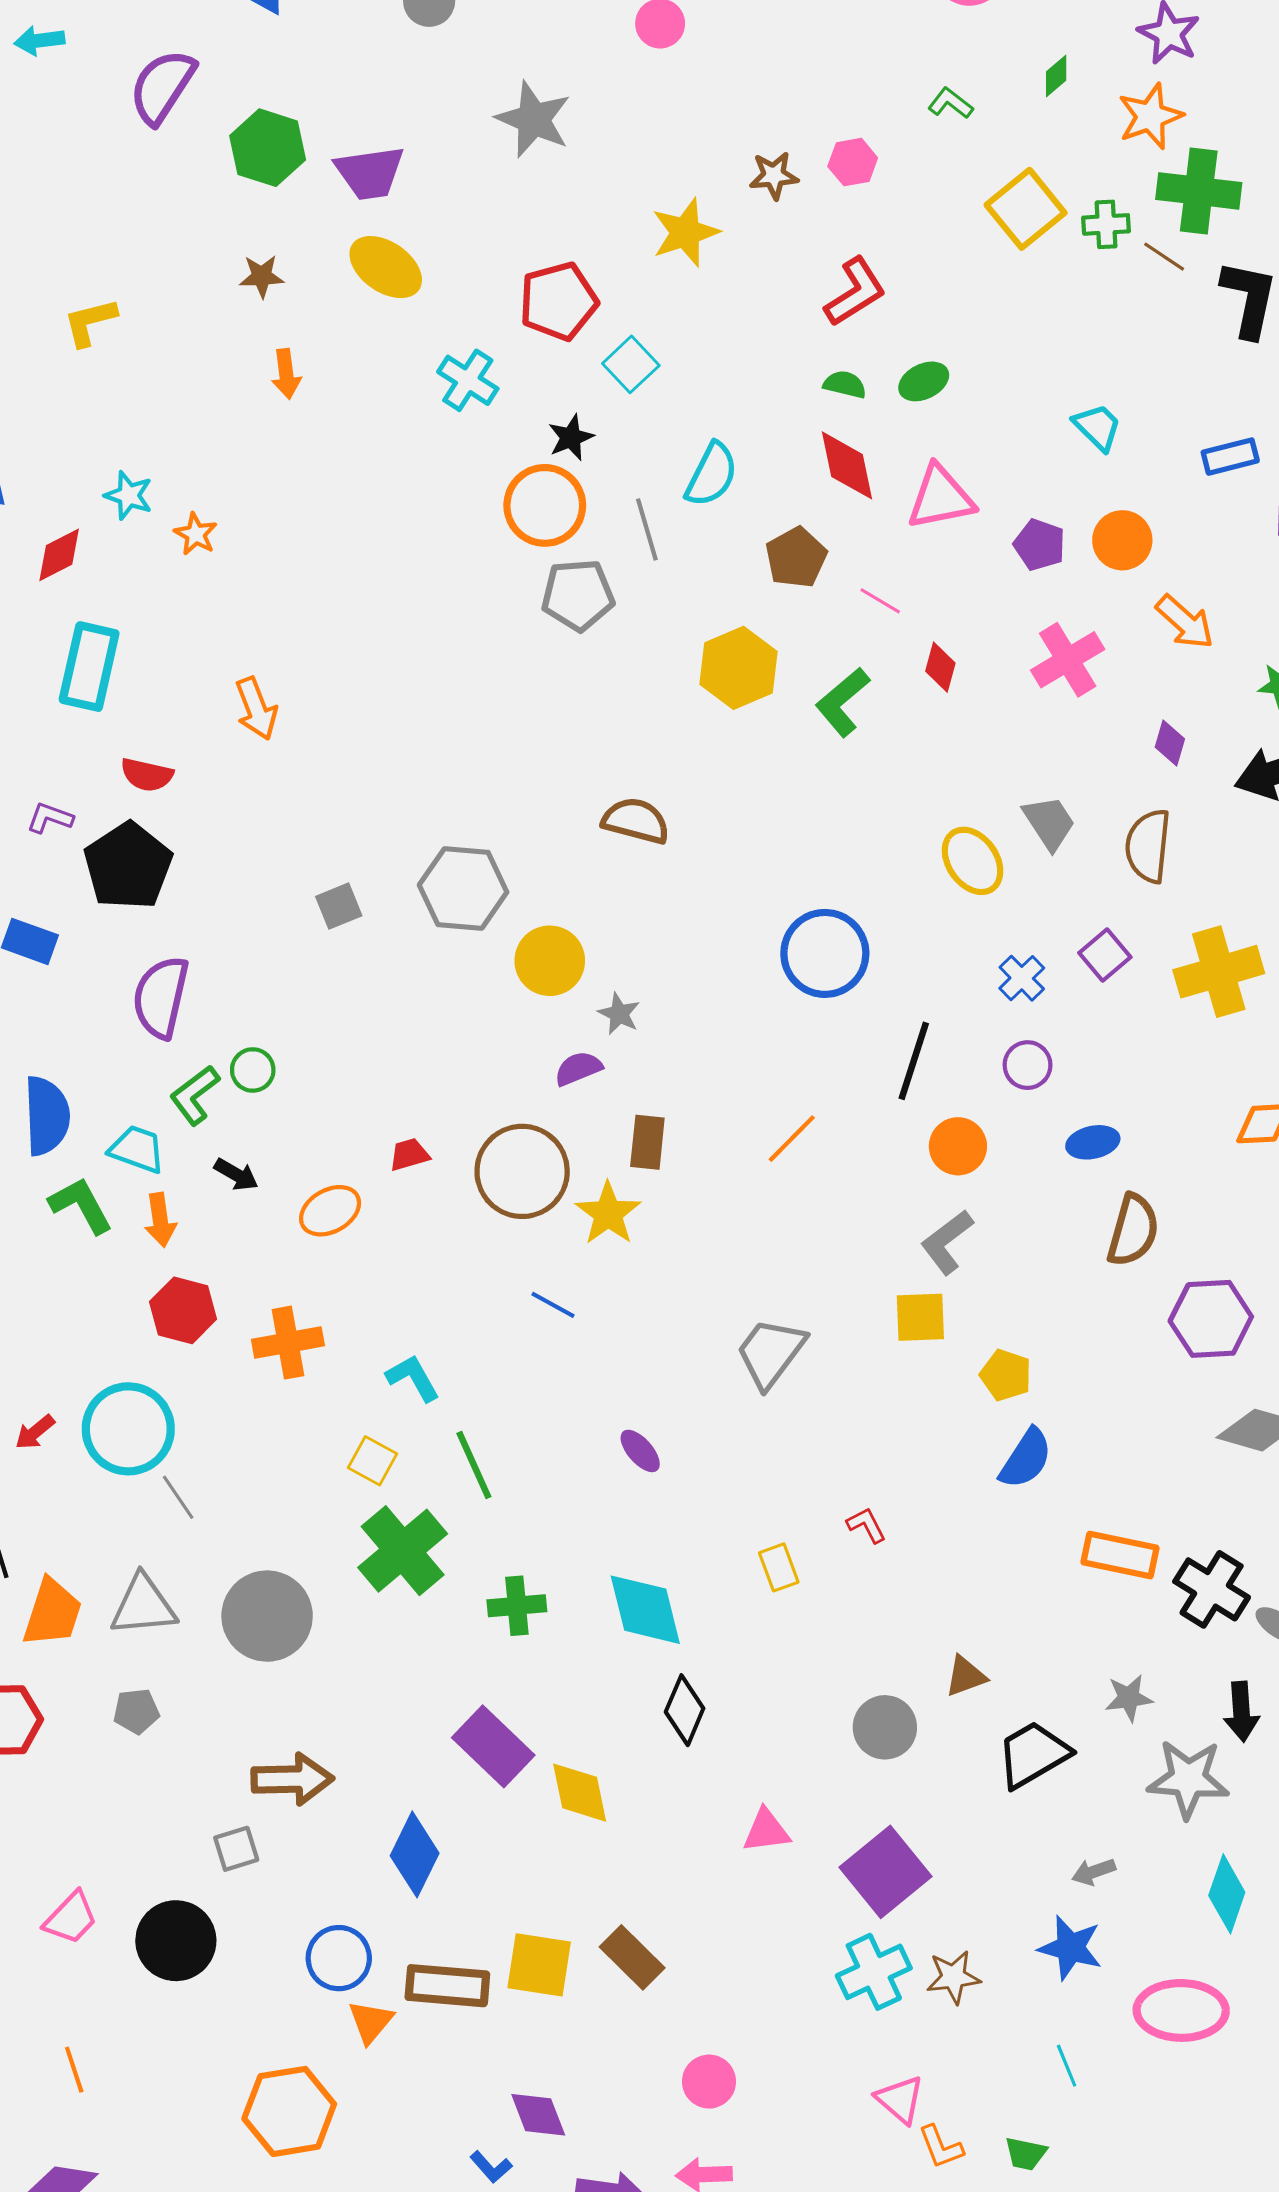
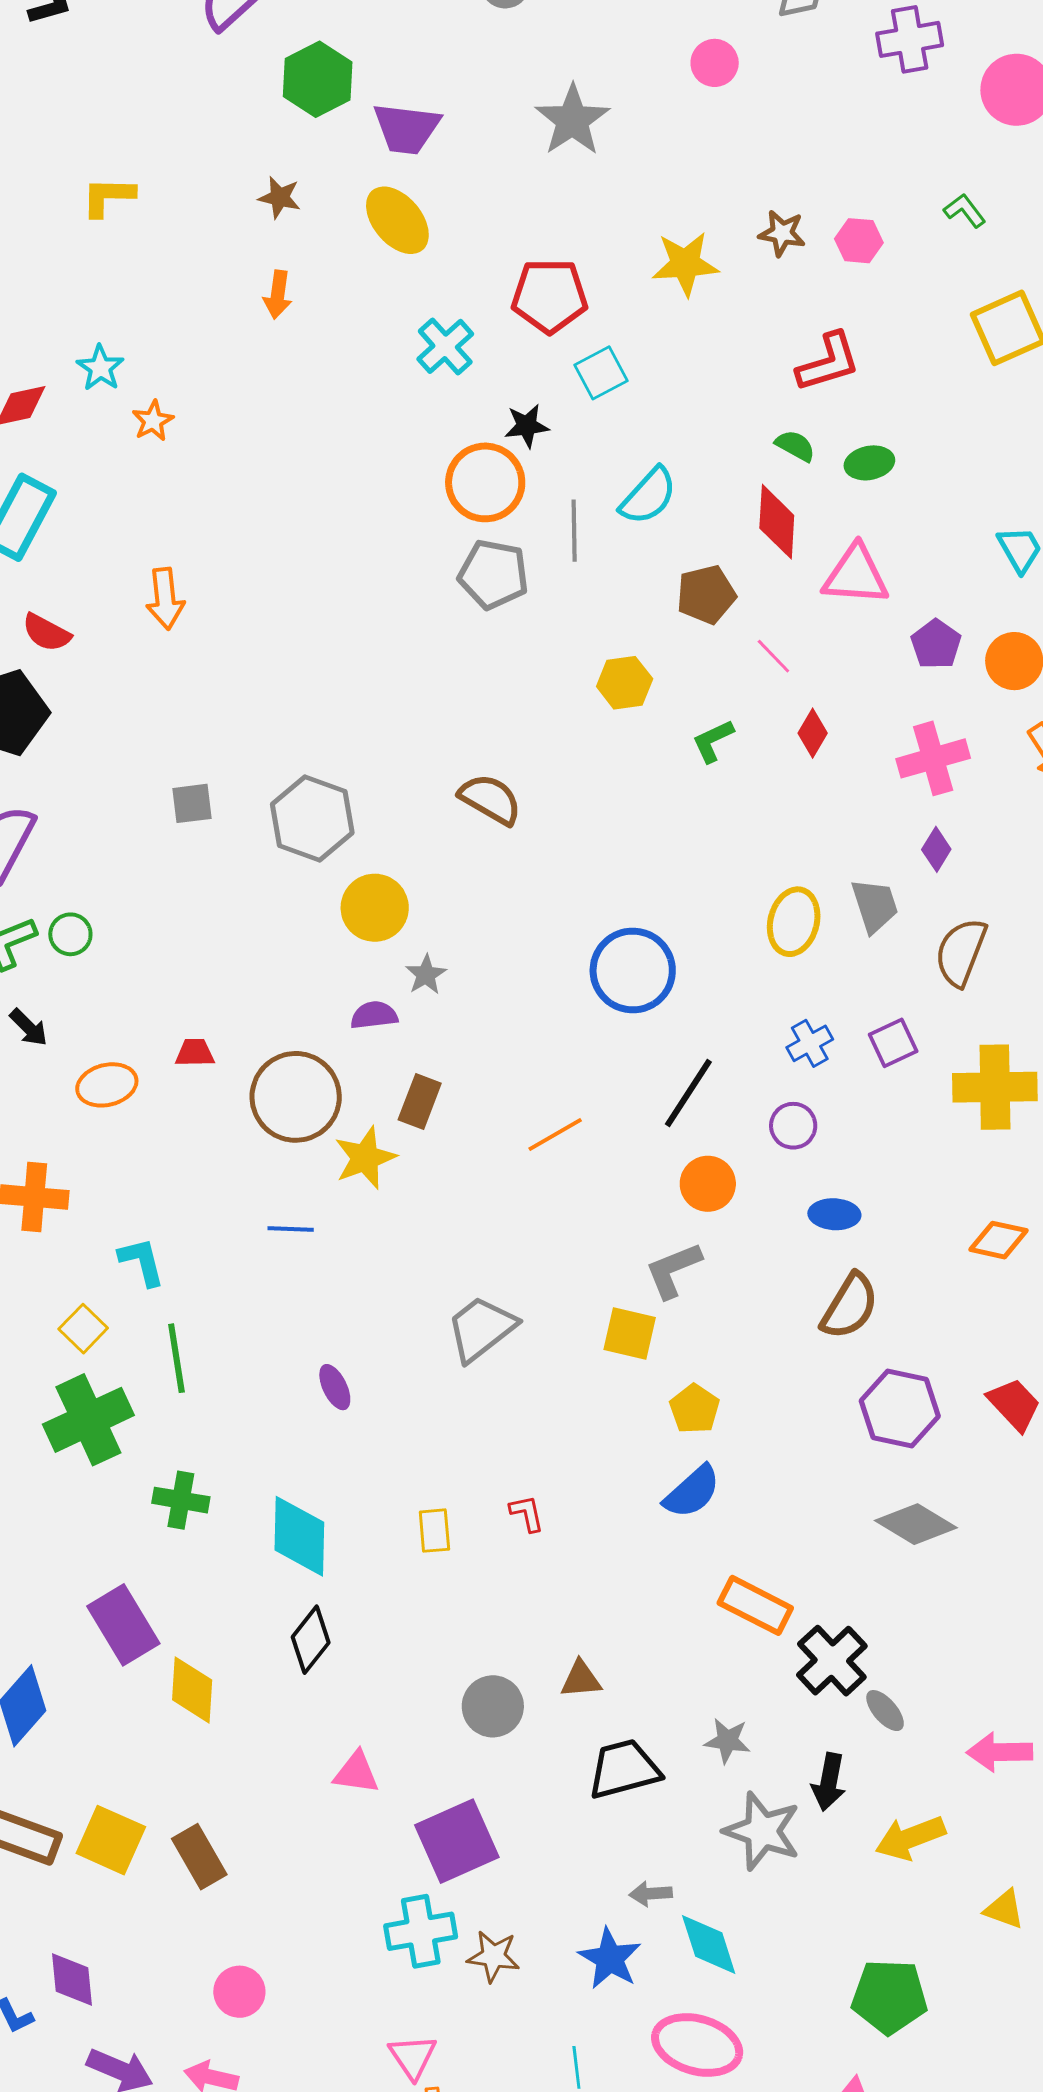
yellow hexagon: (739, 668) -> (625, 683), size x0.7
green L-shape: (843, 702) -> (713, 741), size x0.7
purple diamond: (1170, 743) -> (936, 849), moved
yellow ellipse: (973, 861) -> (794, 922), turned 34
blue line: (553, 1305) -> (291, 1229), turned -42
cyan diamond: (1227, 1894) -> (709, 1944), moved, turned -52

